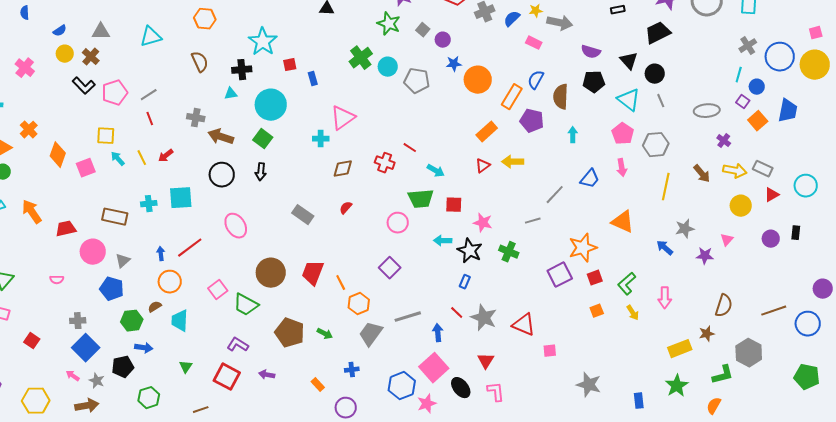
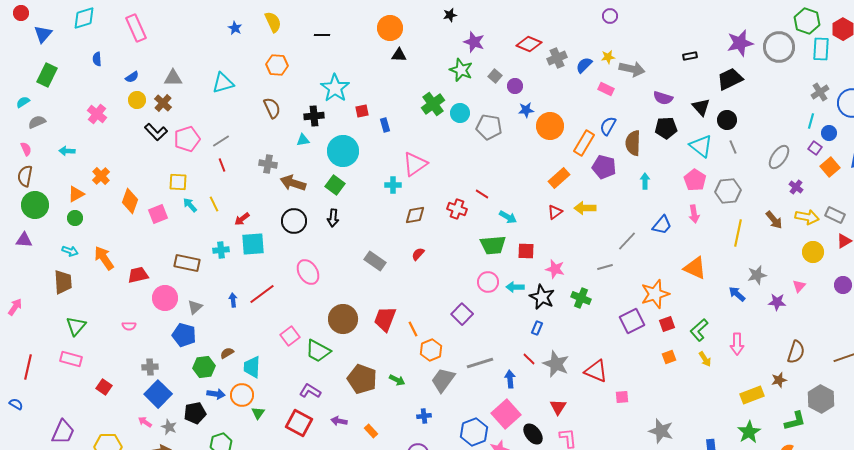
gray ellipse: (707, 111) -> (779, 157), turned -50
red arrow: (166, 156) -> (242, 219), moved
pink circle: (398, 223) -> (488, 282), moved
orange circle: (170, 282) -> (242, 395), moved
orange rectangle: (318, 385) -> (371, 431), moved

